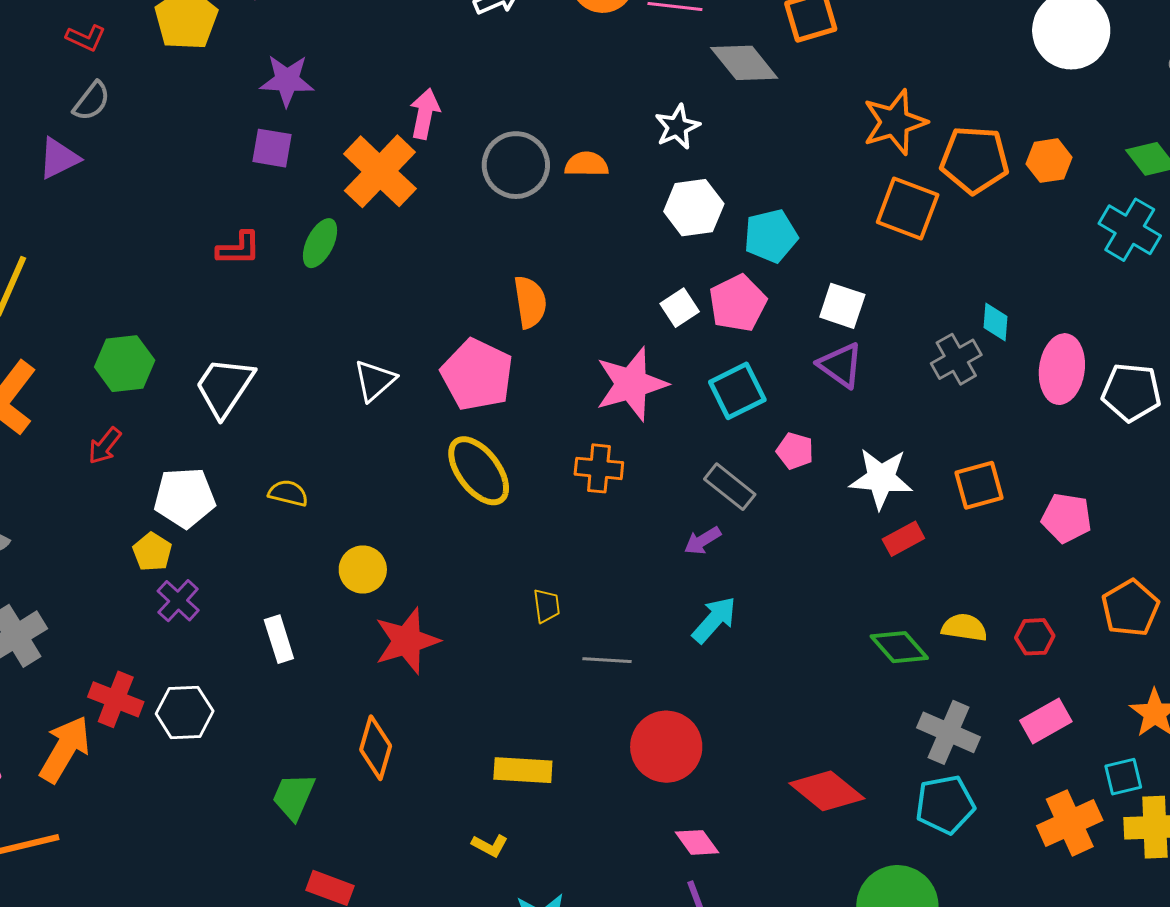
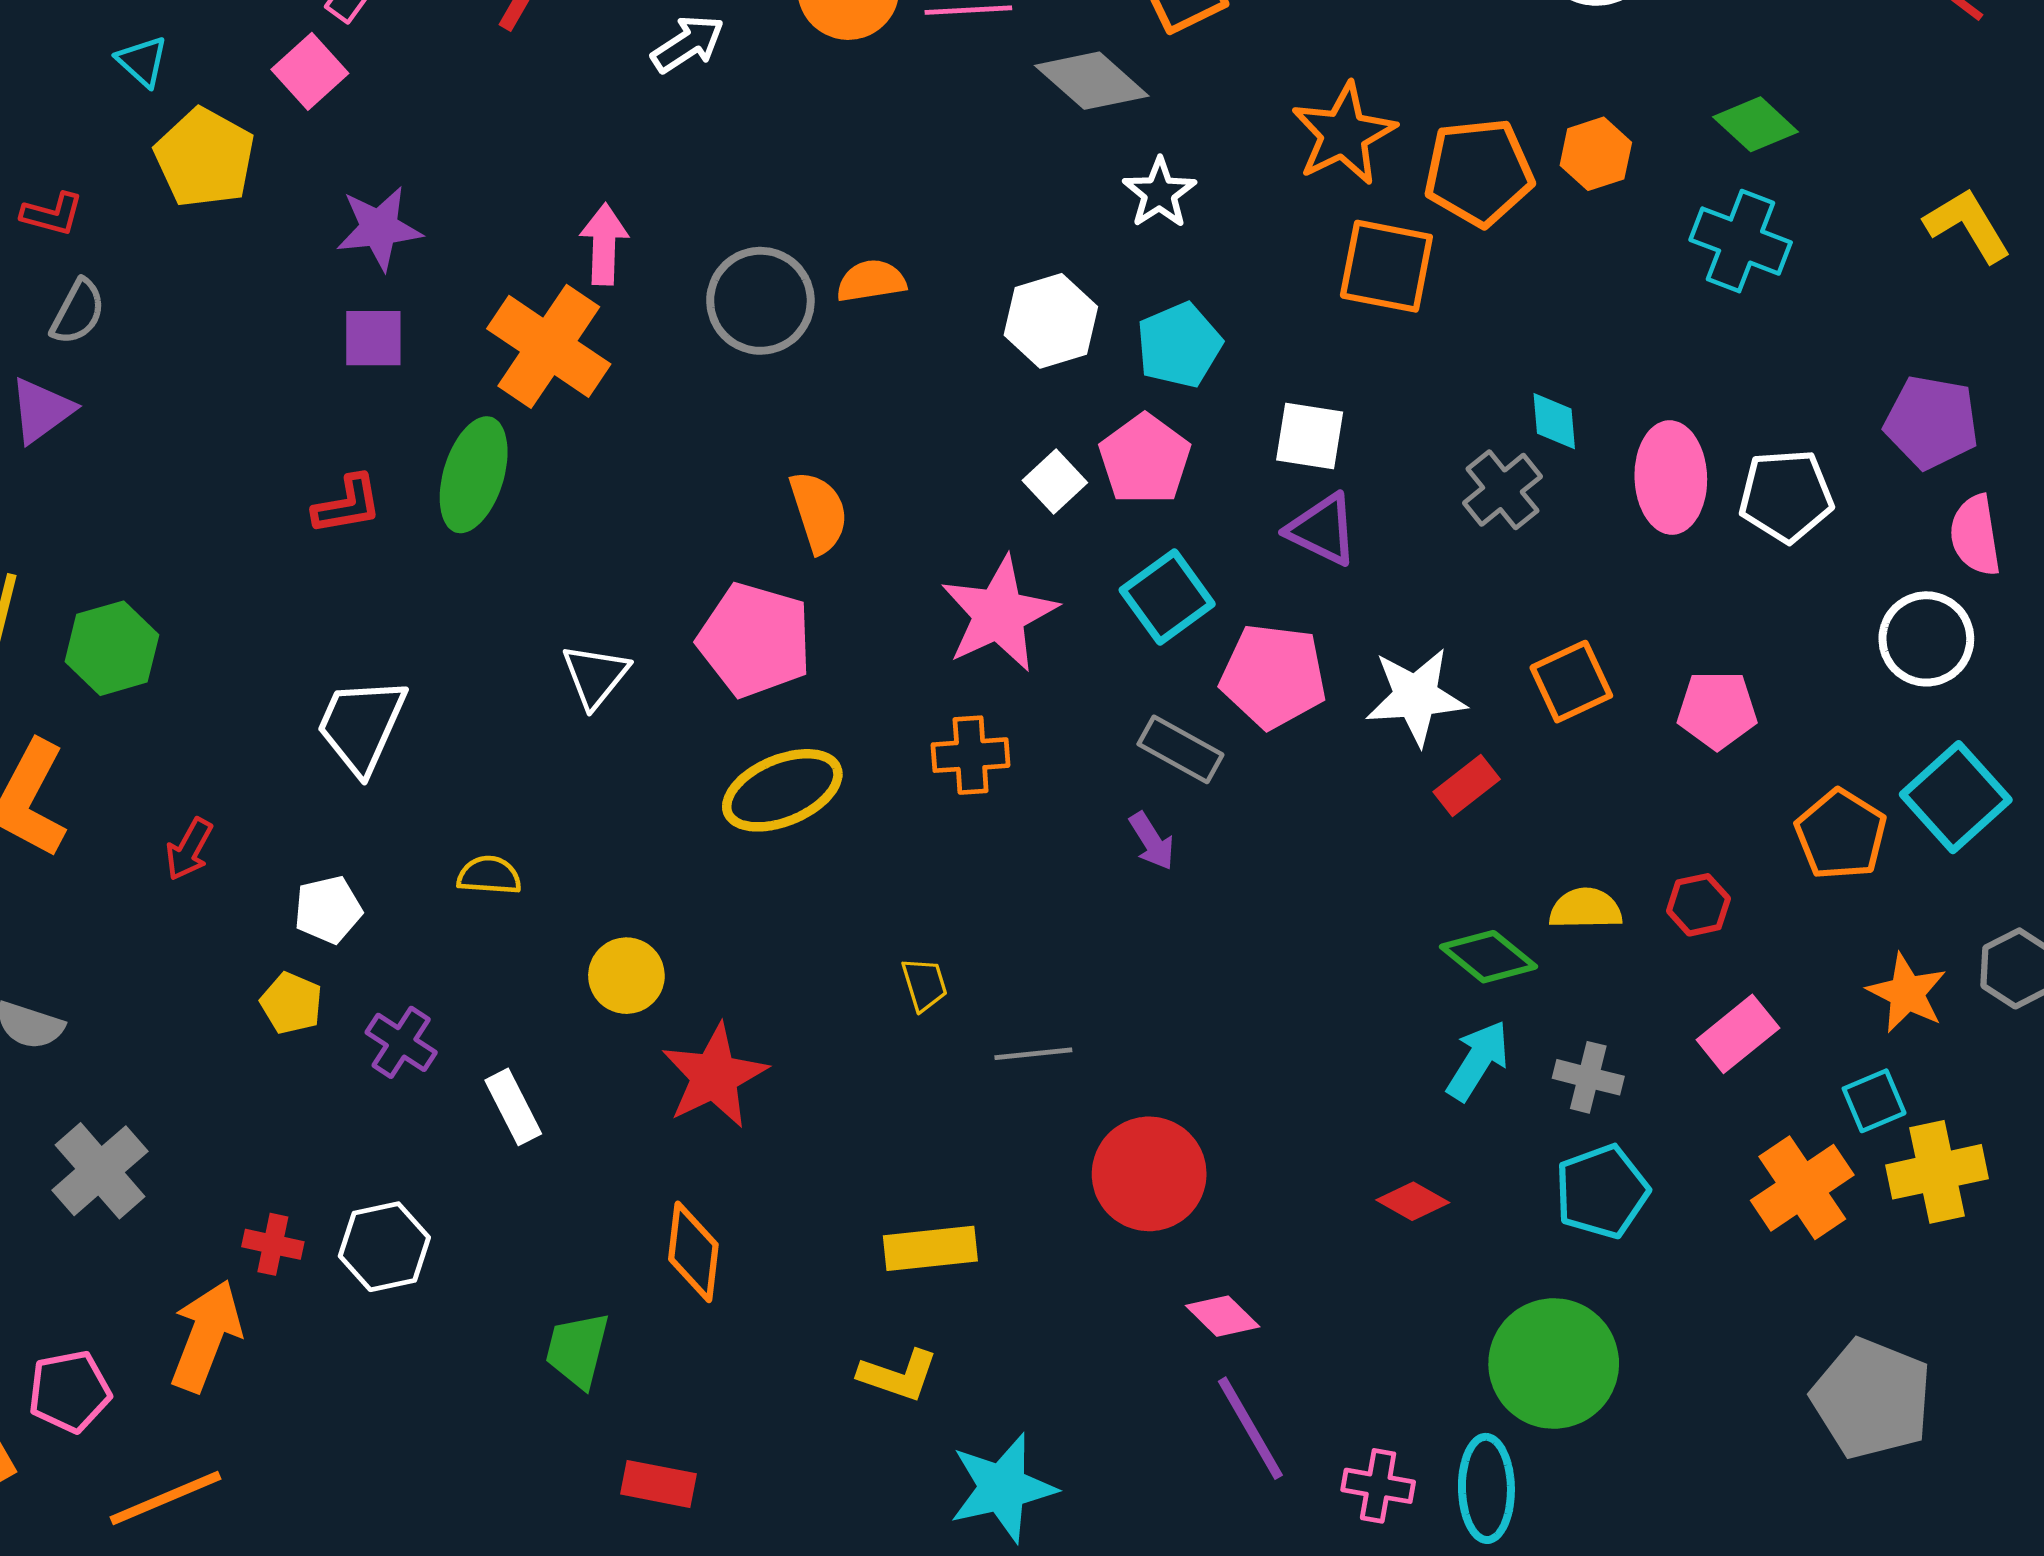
white star: (677, 127) -> (1159, 193), moved
green ellipse: (320, 243) -> (474, 475), size x1.4
green hexagon: (125, 364) -> (112, 648), moved
pink pentagon: (795, 451) -> (1273, 676), size x1.8
yellow ellipse: (479, 471) -> (782, 790), turned -66
white pentagon: (185, 498) -> (328, 910), size x0.7
purple arrow: (702, 541) -> (1152, 841), turned -81
purple cross: (178, 601) -> (401, 1042), moved
cyan arrow: (714, 620) -> (1478, 1061), moved
red cross: (116, 699) -> (273, 1244), size x0.7
gray cross: (949, 732) -> (1588, 1077), size x0.7
red diamond: (827, 791) -> (1413, 1201), size x0.6
yellow L-shape: (490, 845) -> (898, 1375), size x1.4

